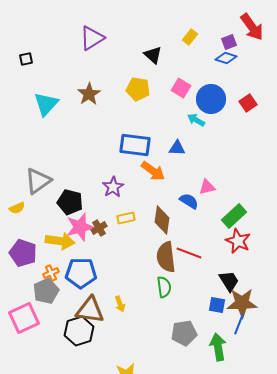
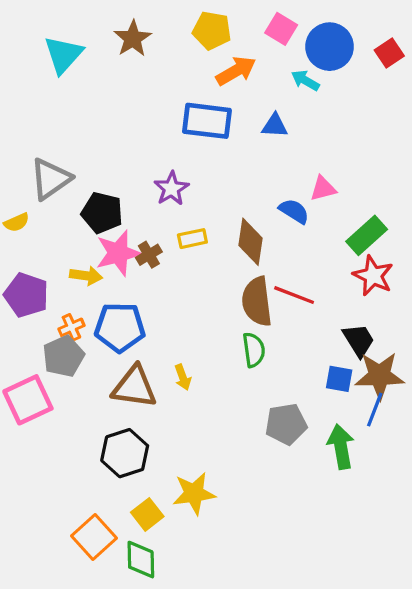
orange arrow: (153, 171) -> (236, 71), moved, turned -65
yellow arrow: (60, 241) -> (86, 276), size x0.7
black hexagon: (79, 331) -> (125, 453), moved

